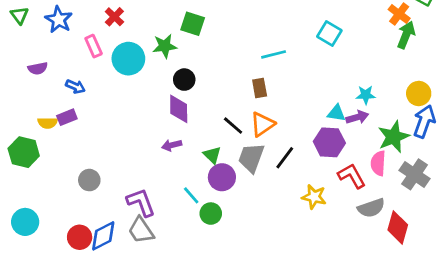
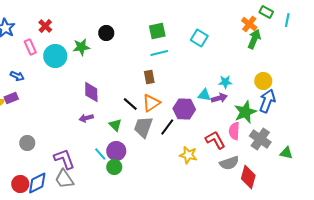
green square: (193, 24) -> (157, 31), moved, turned -30
black circle: (184, 80) -> (106, 33), moved
purple hexagon: (329, 142) -> (184, 109), moved
purple circle: (222, 177) -> (116, 151), moved

